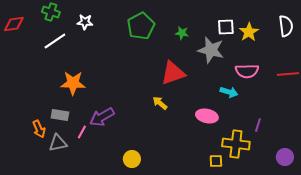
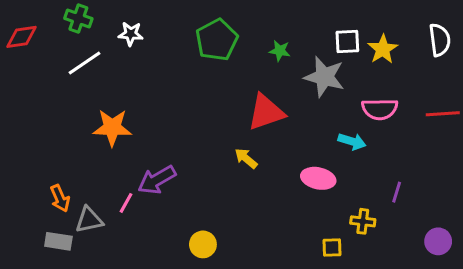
gray rectangle: (60, 115) -> (58, 241), moved
yellow cross: (236, 144) -> (363, 221), size x0.6

